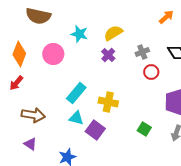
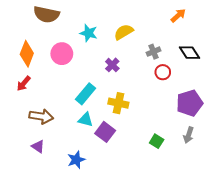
purple cross: (108, 55) -> (112, 65), moved
green square: (144, 129) -> (157, 141), moved

